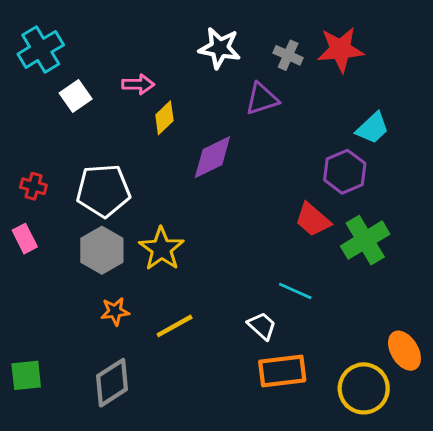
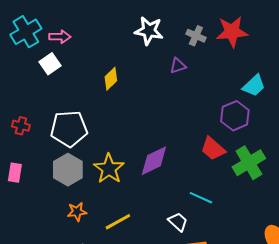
pink arrow: (138, 84) -> (60, 37), moved
purple triangle: (262, 99) -> (178, 66), size x0.7
purple diamond: (212, 157) -> (154, 161), moved
pink rectangle: (25, 239) -> (15, 173), moved, turned 36

